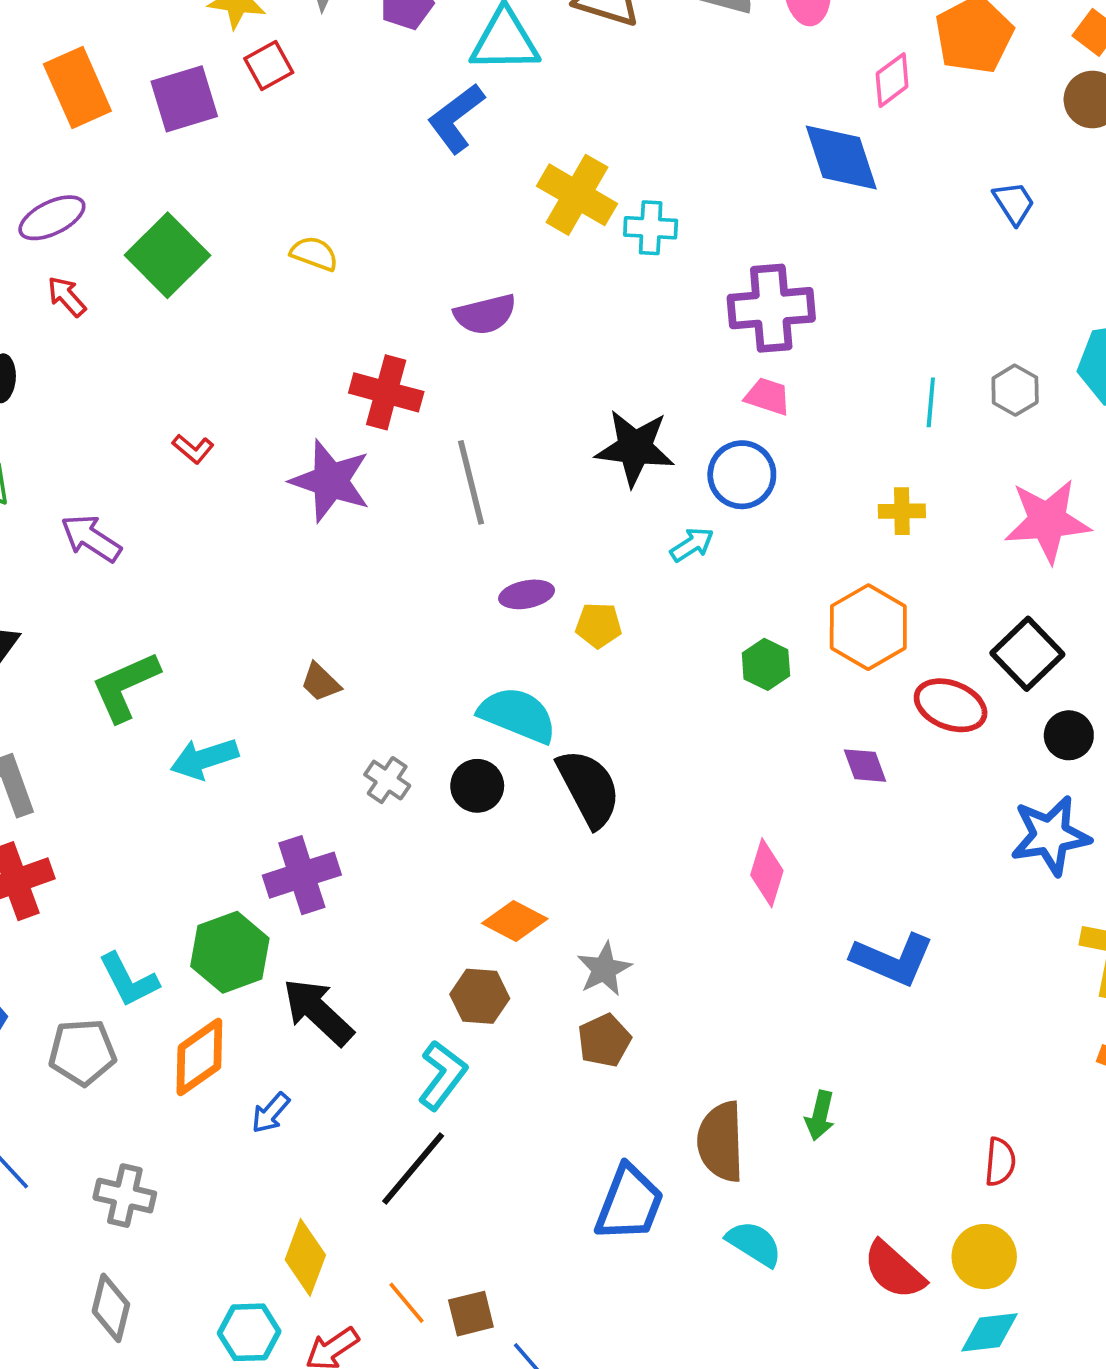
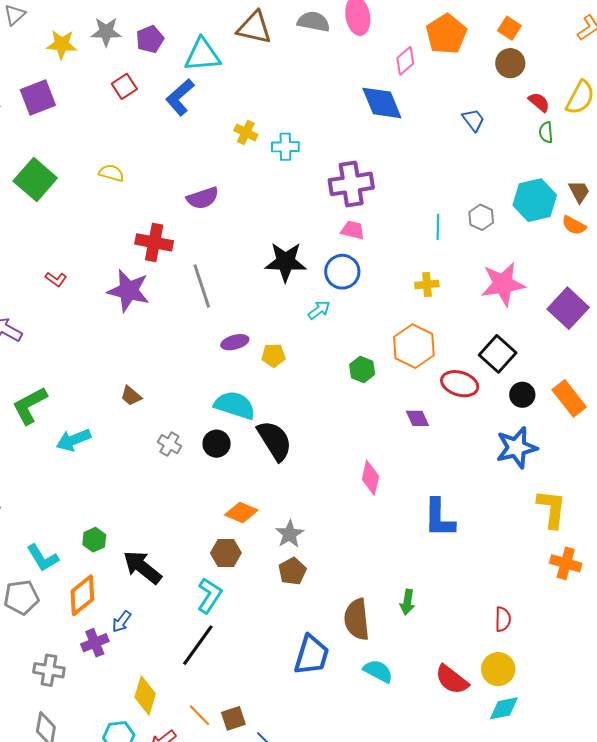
red square: (269, 65) -> (124, 86), moved
yellow cross: (577, 195) -> (246, 132), size x0.6
purple cross: (302, 875) -> (95, 643), moved, size x0.7
green hexagon: (230, 952) -> (94, 540), size x0.6
blue L-shape: (893, 959) -> (439, 518), turned 72

